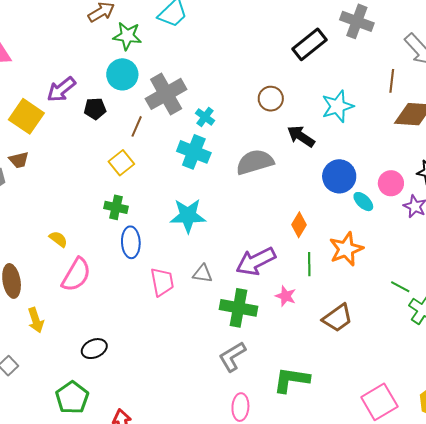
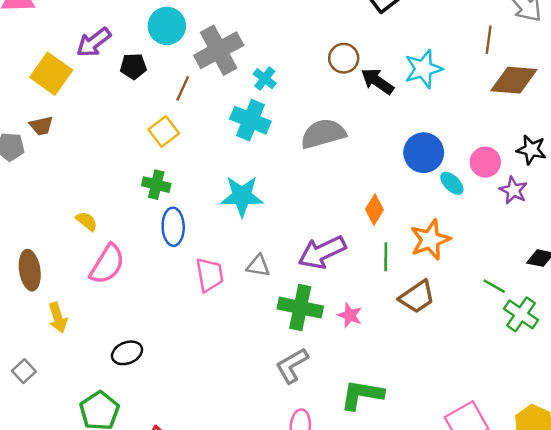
black arrow: (301, 136) -> (377, 81), moved
pink star: (286, 296) -> (350, 315), moved
brown trapezoid: (338, 318) -> (417, 297), moved

